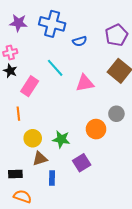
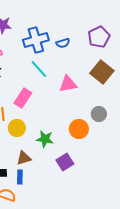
blue cross: (52, 24) -> (36, 40), moved, turned -30
pink rectangle: (30, 86) -> (23, 98), moved
yellow circle: (33, 138) -> (17, 128), moved
blue rectangle: (52, 178) -> (20, 177), moved

